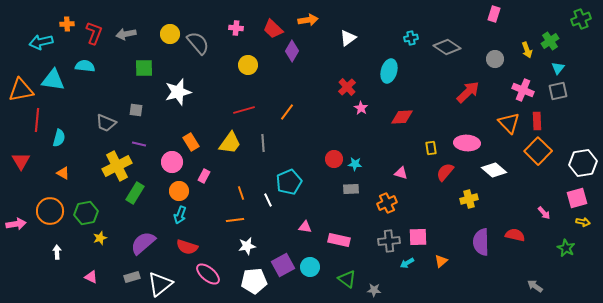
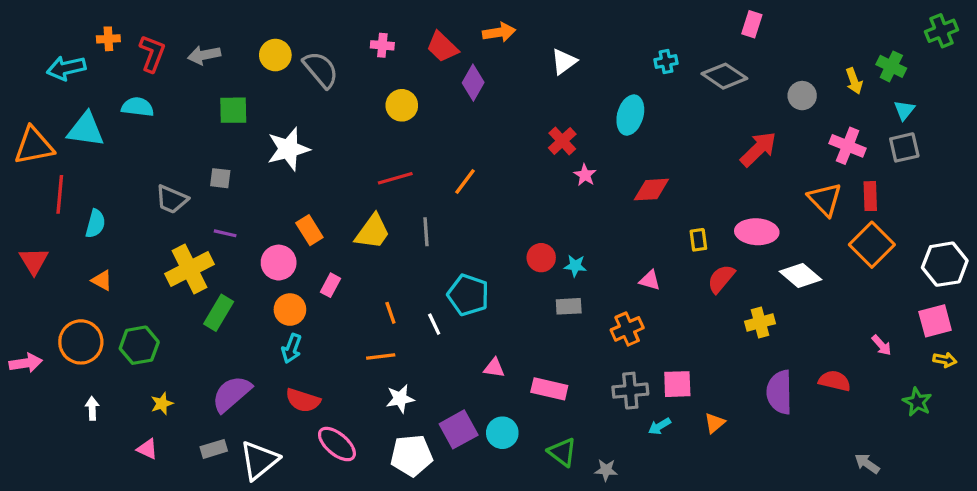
pink rectangle: (494, 14) -> (752, 24), moved
green cross: (550, 41) -> (891, 66), turned -30
cyan pentagon: (289, 182) -> (468, 295), turned -30
yellow star: (100, 238) -> (162, 404), moved

